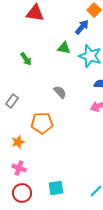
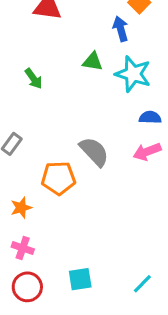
blue arrow: (82, 27) -> (121, 29), turned -56
gray semicircle: (60, 92) -> (94, 152), moved, size x1.5

